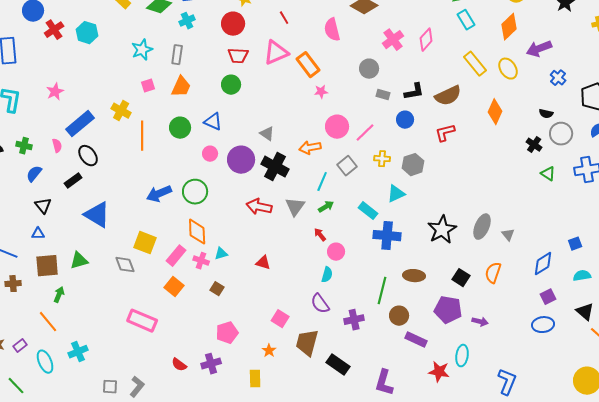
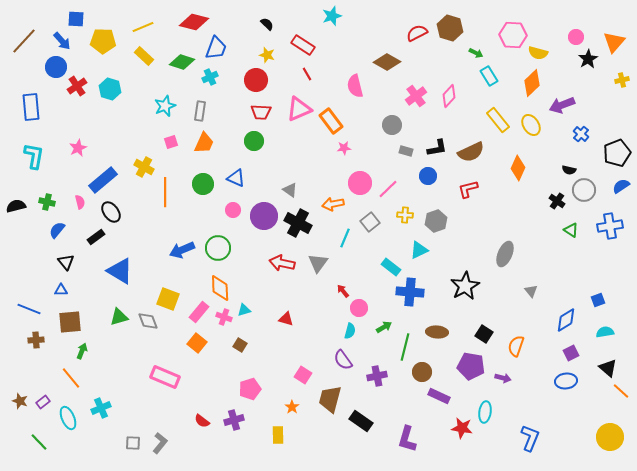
green arrow: (326, 207) -> (384, 327), moved
gray ellipse: (482, 227) -> (505, 254), moved
green triangle: (79, 261) -> (119, 317), moved
orange semicircle: (493, 273) -> (516, 346), moved

